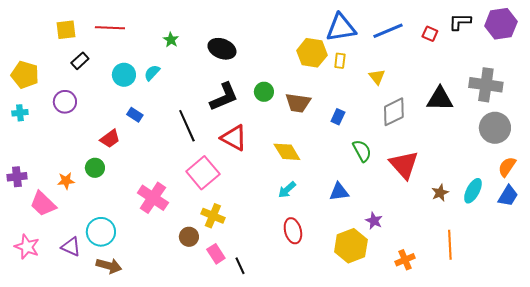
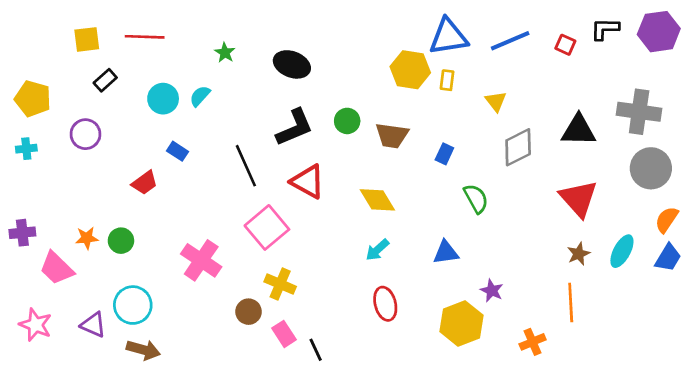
red triangle: (404, 165) -> (579, 199), moved
green circle: (95, 168) -> (121, 241), moved
orange line: (450, 245) -> (571, 302), moved

